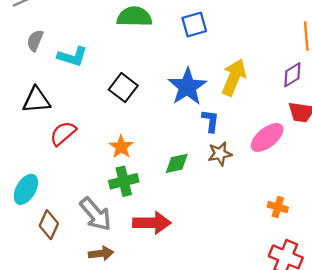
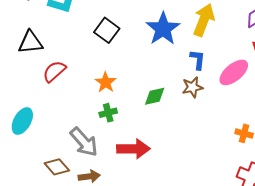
blue L-shape: (210, 121) -> (198, 60), moved
green cross: (124, 181) -> (108, 113), size x0.7
brown diamond: (49, 225) -> (57, 167), moved, turned -65

